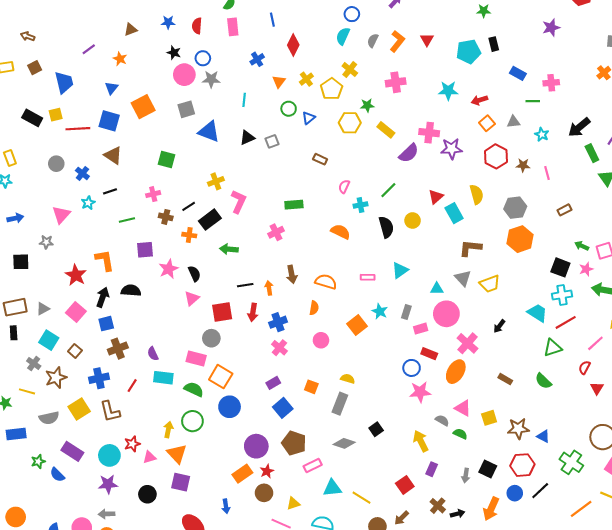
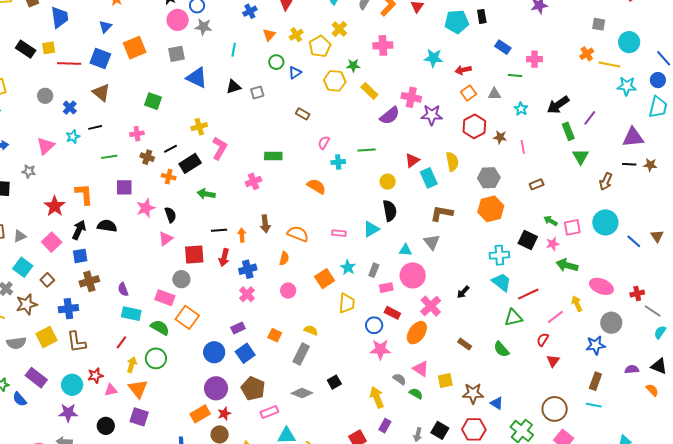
green line: (388, 190) -> (367, 150), turned 36
black semicircle: (386, 227) -> (390, 211), moved
yellow trapezoid: (490, 284) -> (347, 303), moved, turned -70
cyan cross: (562, 295) -> (499, 255), moved
red line: (132, 386) -> (121, 342), moved
blue circle: (230, 407) -> (214, 352), moved

